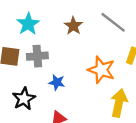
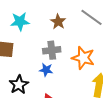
cyan star: (28, 24) -> (20, 22), turned 30
gray cross: (37, 56) -> (52, 50), moved

